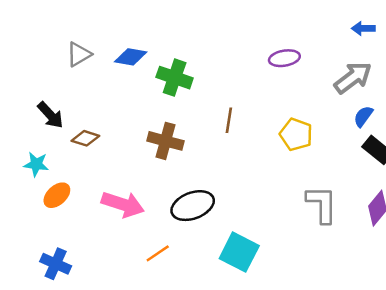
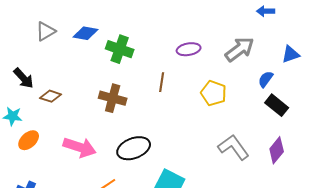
purple ellipse: (284, 58) -> (189, 49), moved
gray arrow: (353, 78) -> (240, 49), moved
gray L-shape: (322, 204) -> (234, 147), turned -36

